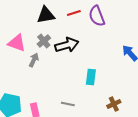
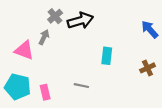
pink triangle: (17, 43) -> (24, 50), moved
brown cross: (114, 104) -> (147, 68), moved

